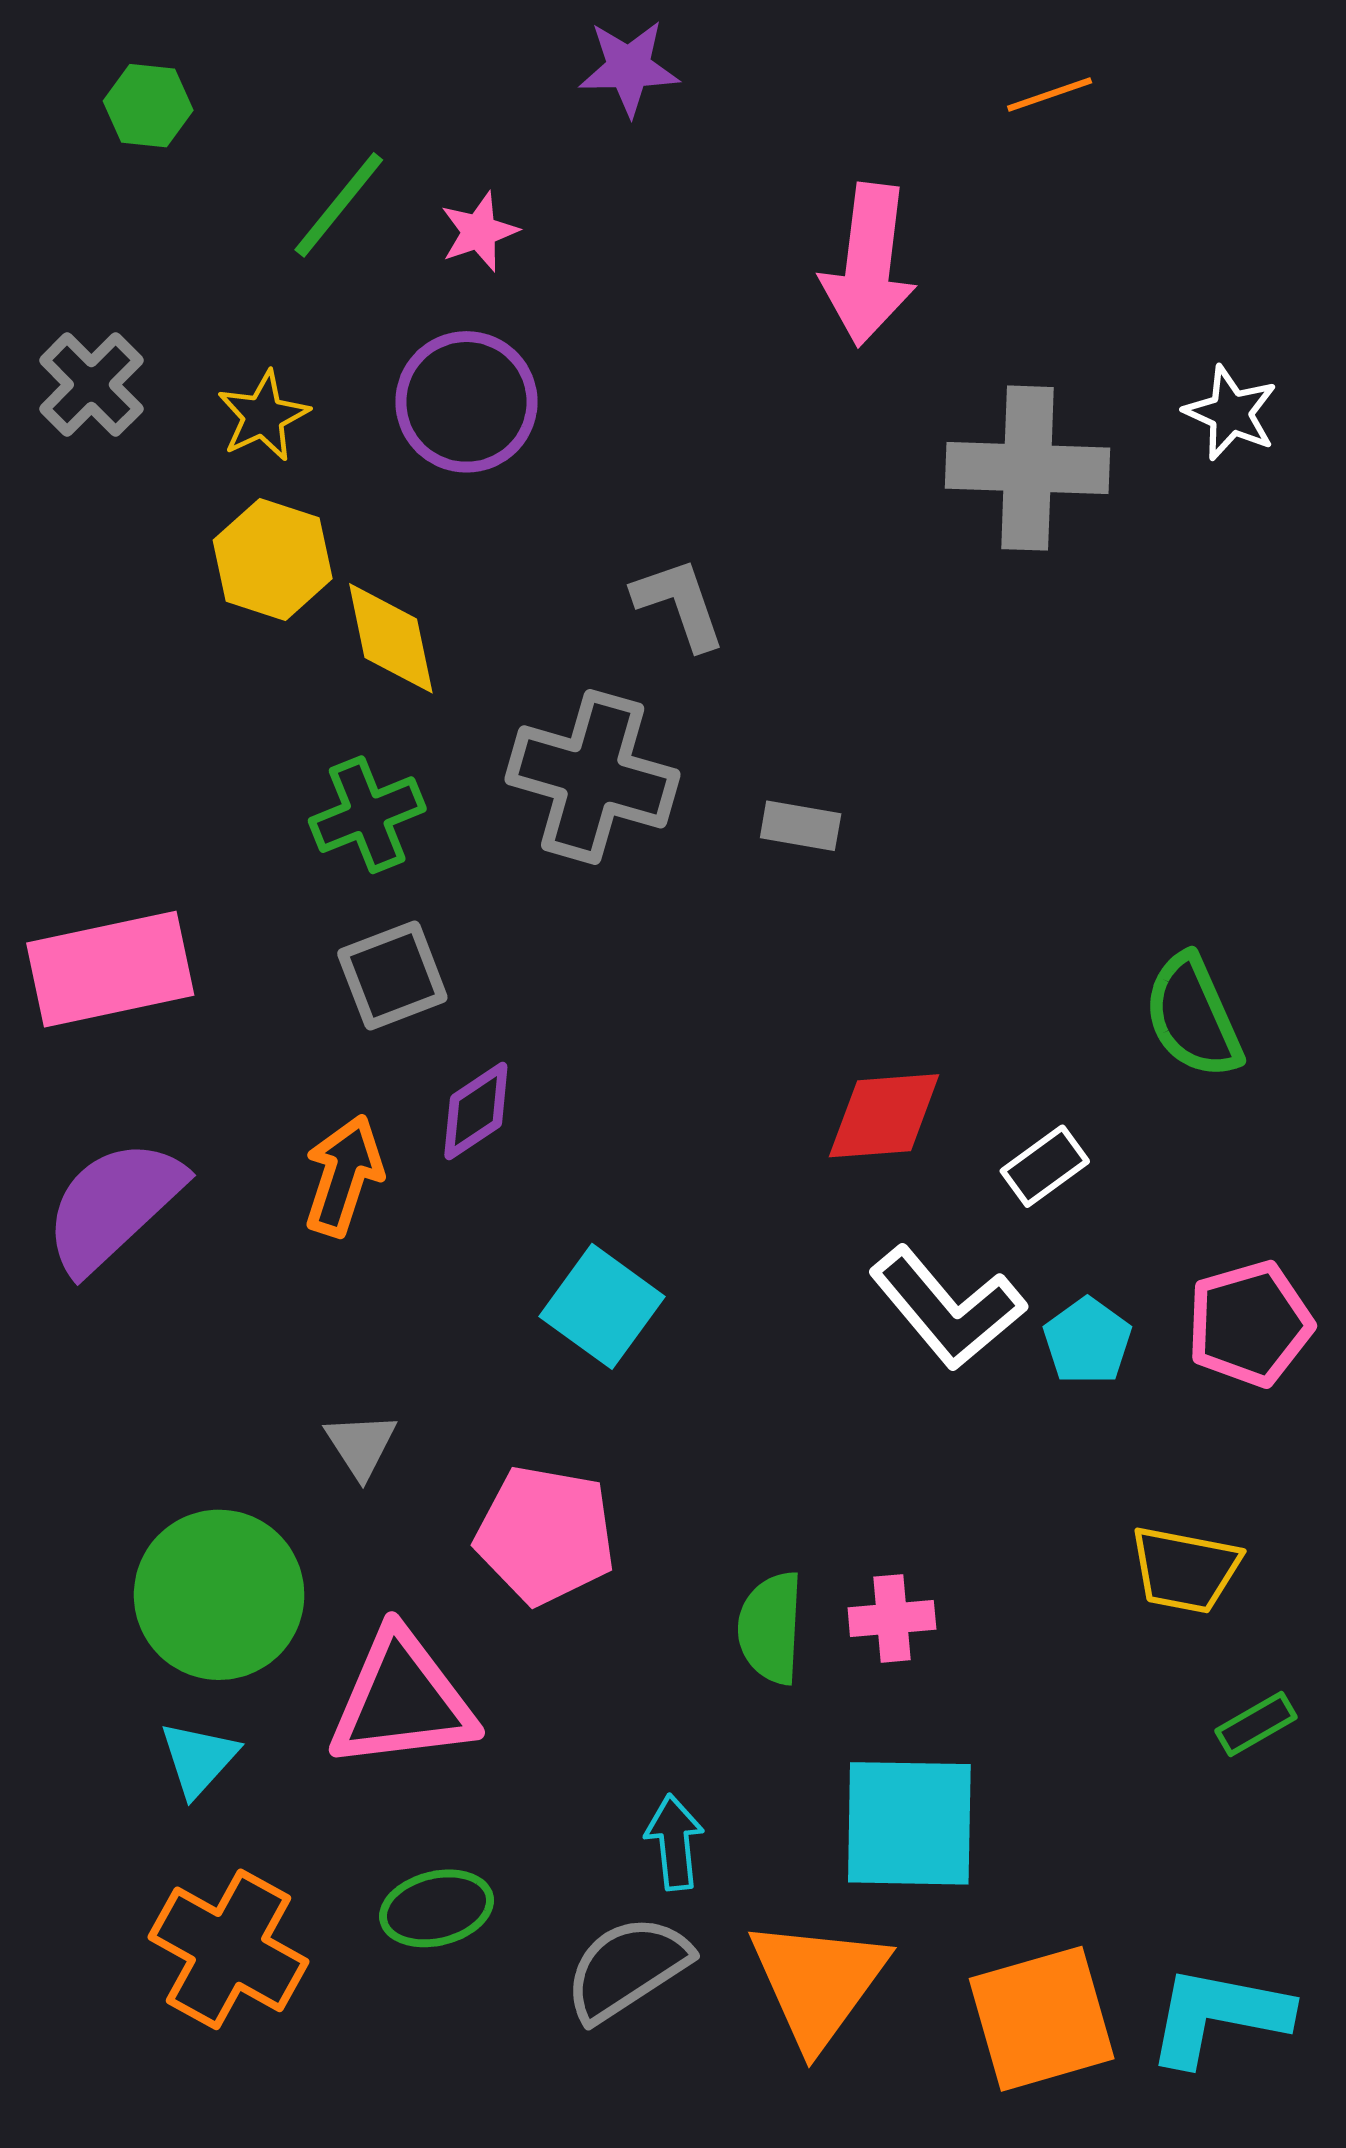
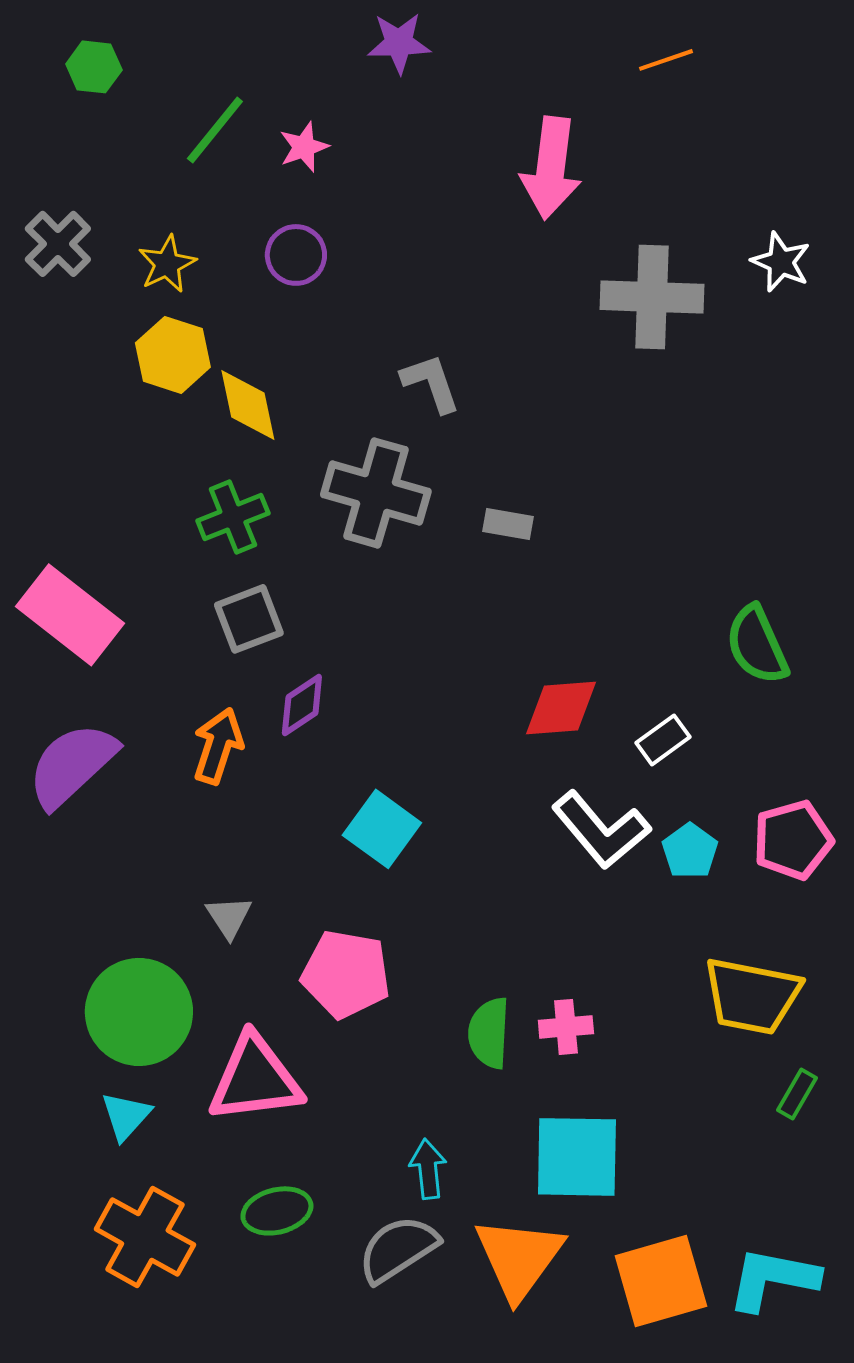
purple circle: (466, 402) -> (296, 255), size x0.7
pink rectangle: (110, 969) -> (70, 615), turned 50
yellow trapezoid: (1185, 1570) -> (752, 996), size x1.4
green rectangle: (1256, 1724) -> (797, 1094), turned -30

